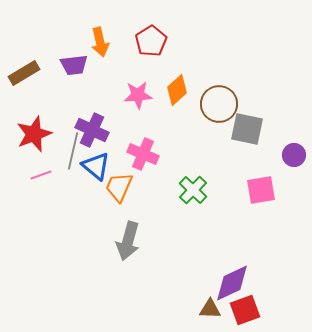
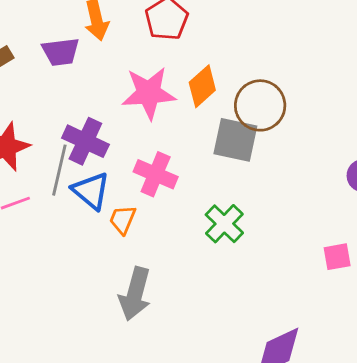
pink star: (138, 95) -> (149, 93), size x1.4
gray square: (247, 129) -> (235, 140), moved
orange trapezoid: (119, 187) -> (123, 220), size x0.7
pink square: (261, 190) -> (337, 257), moved, size x0.7

